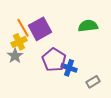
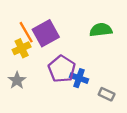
gray star: (15, 56) -> (17, 80), moved
gray rectangle: (93, 82) -> (107, 94), turned 56

